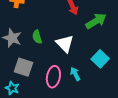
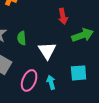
cyan square: (100, 59) -> (79, 73), turned 30

